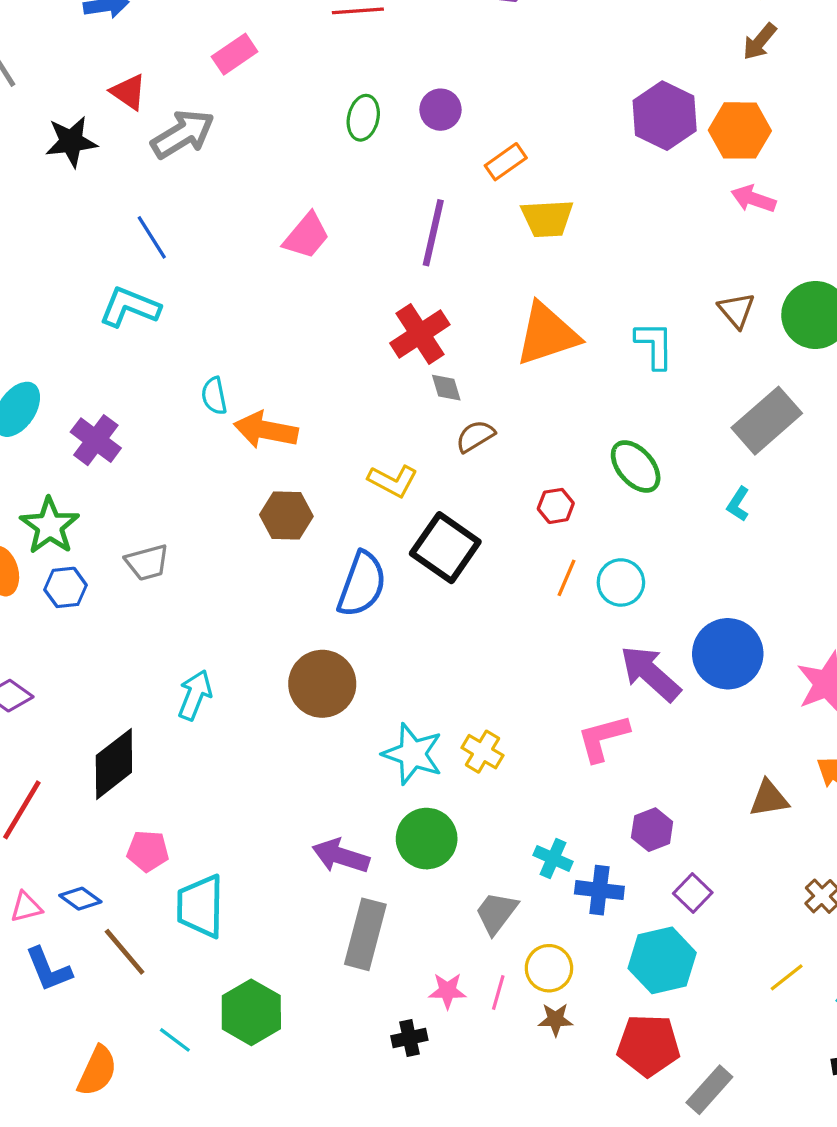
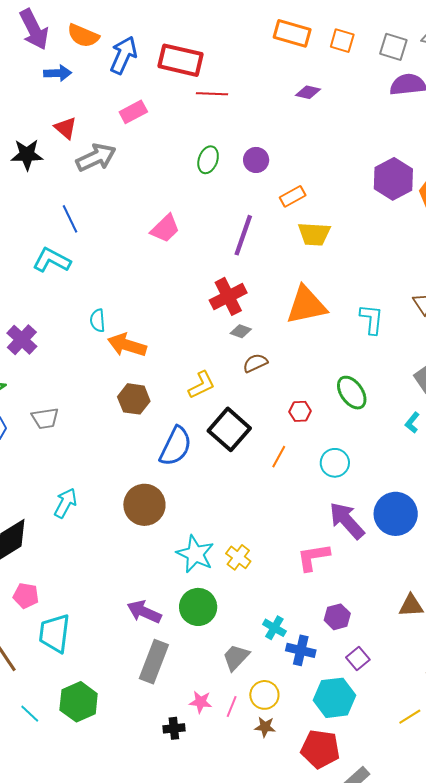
gray diamond: (446, 388) -> (241, 331), turned -60
yellow L-shape: (393, 481) -> (202, 385), turned -60
orange line: (567, 578) -> (279, 457), moved

